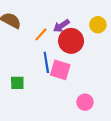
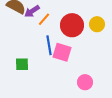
yellow circle: (98, 25) -> (97, 24), moved
purple arrow: (61, 26) -> (32, 11), moved

